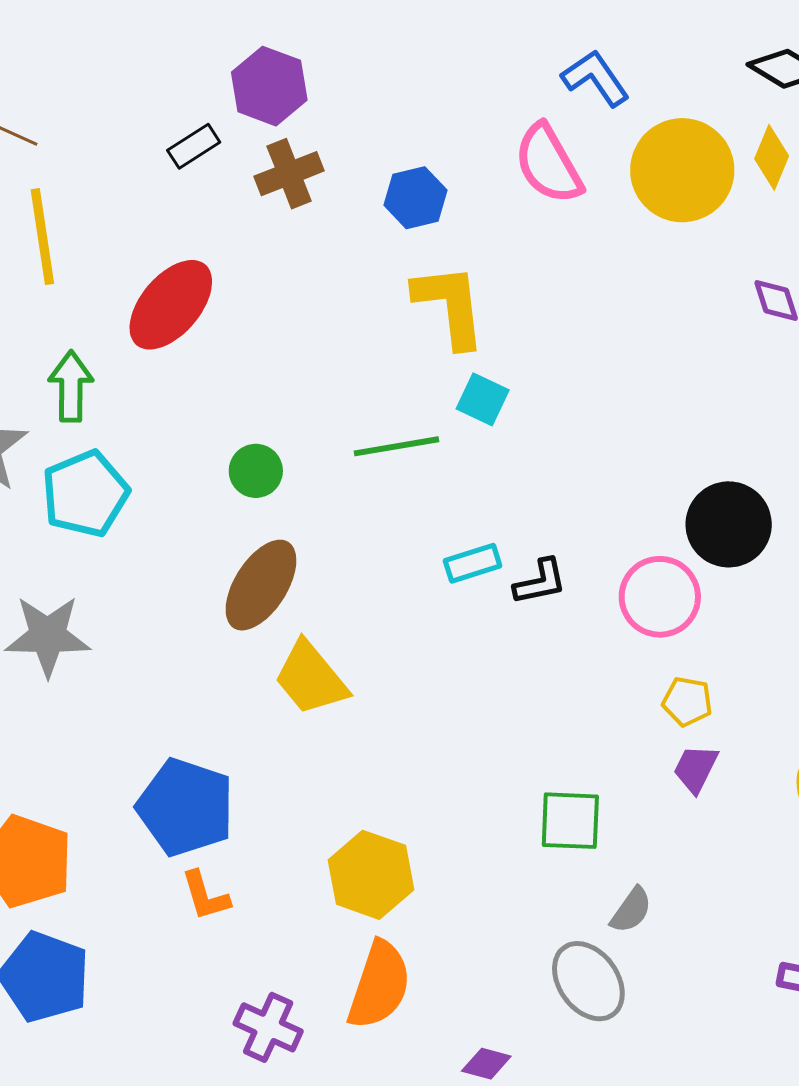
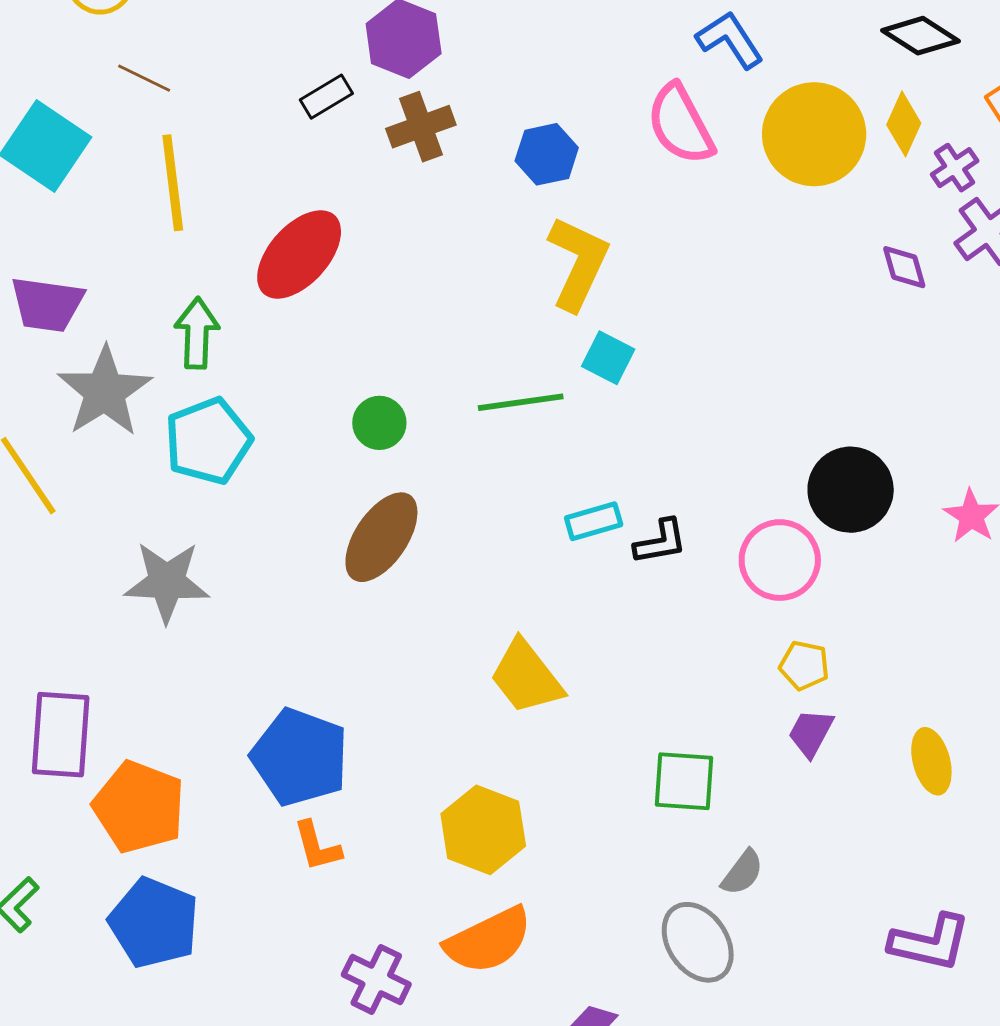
yellow L-shape: (450, 306) -> (578, 263), turned 30
yellow trapezoid: (311, 678) -> (526, 677), moved
orange semicircle: (379, 985) -> (488, 940), turned 44

